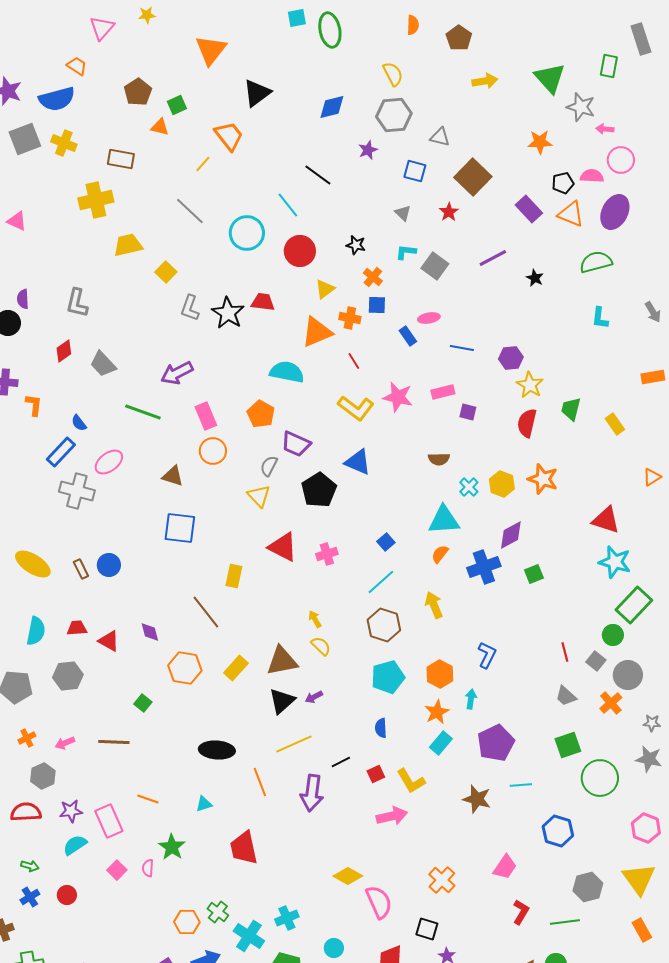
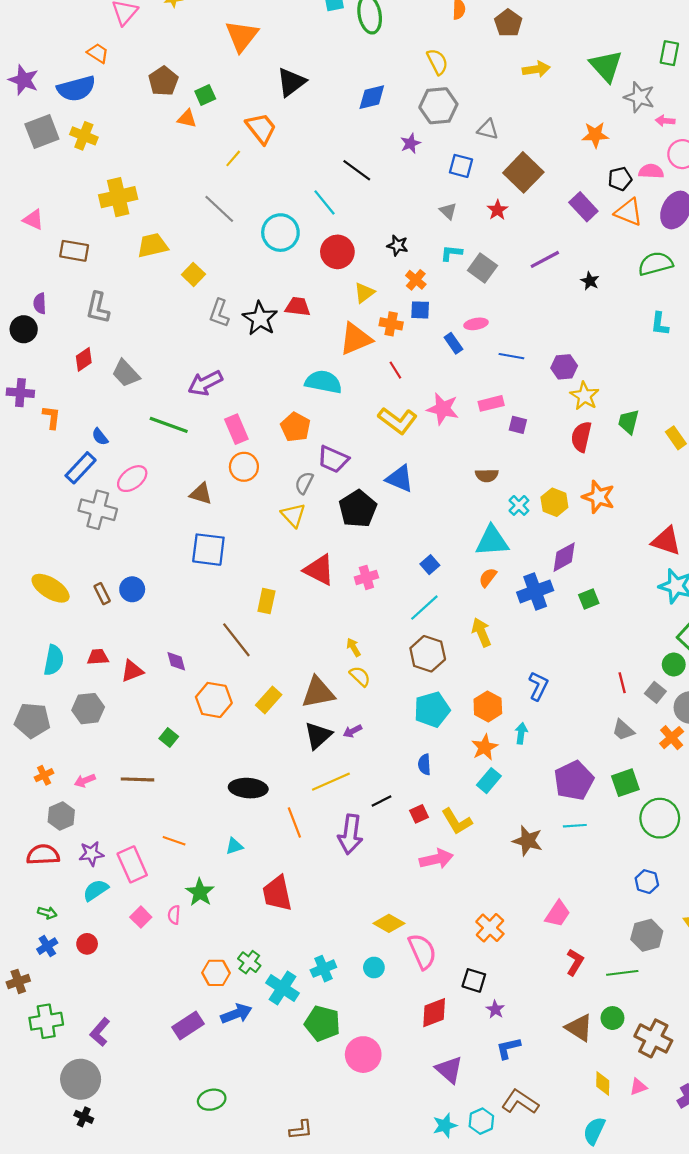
brown rectangle: (121, 159) -> (74, 251), moved
red triangle: (109, 641) -> (132, 671), turned -50
purple pentagon: (496, 743) -> (574, 781), moved
blue hexagon: (558, 831) -> (647, 882), moved, size x0.7
cyan circle: (334, 948) -> (374, 968), moved

